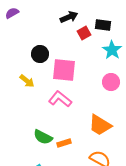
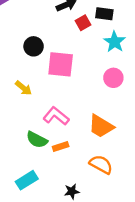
yellow arrow: (27, 81) -> (23, 88), moved
pink L-shape: (60, 99) -> (56, 116), moved

